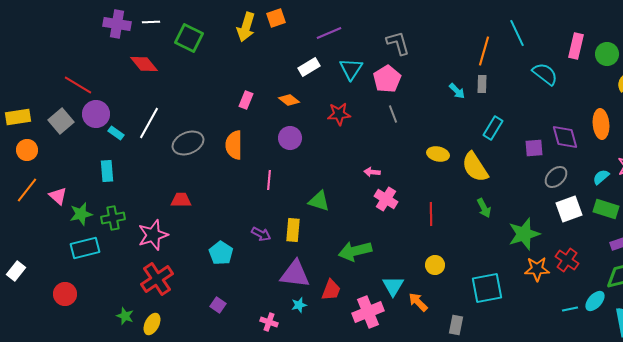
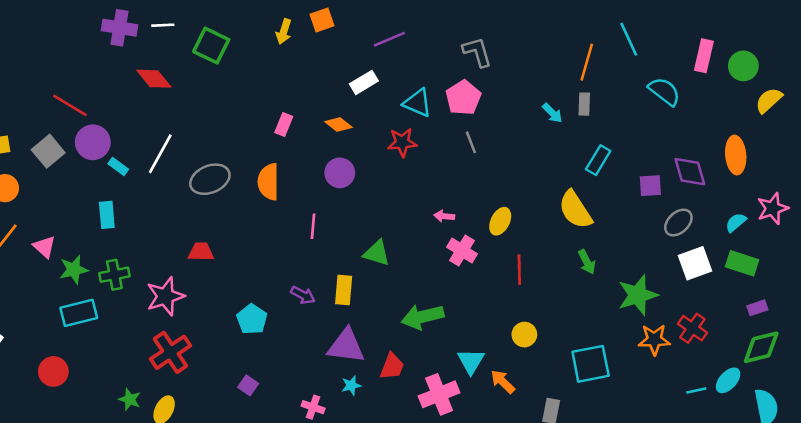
yellow arrow: (246, 27) -> (284, 32), size x0.7
cyan triangle: (351, 69) -> (417, 103), moved, turned -40
yellow ellipse: (438, 154) -> (500, 221), moved, turned -75

